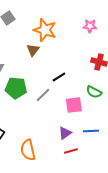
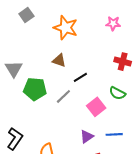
brown triangle: (33, 50) -> (59, 60), moved, turned -48
pink square: (74, 105) -> (96, 107), turned -30

